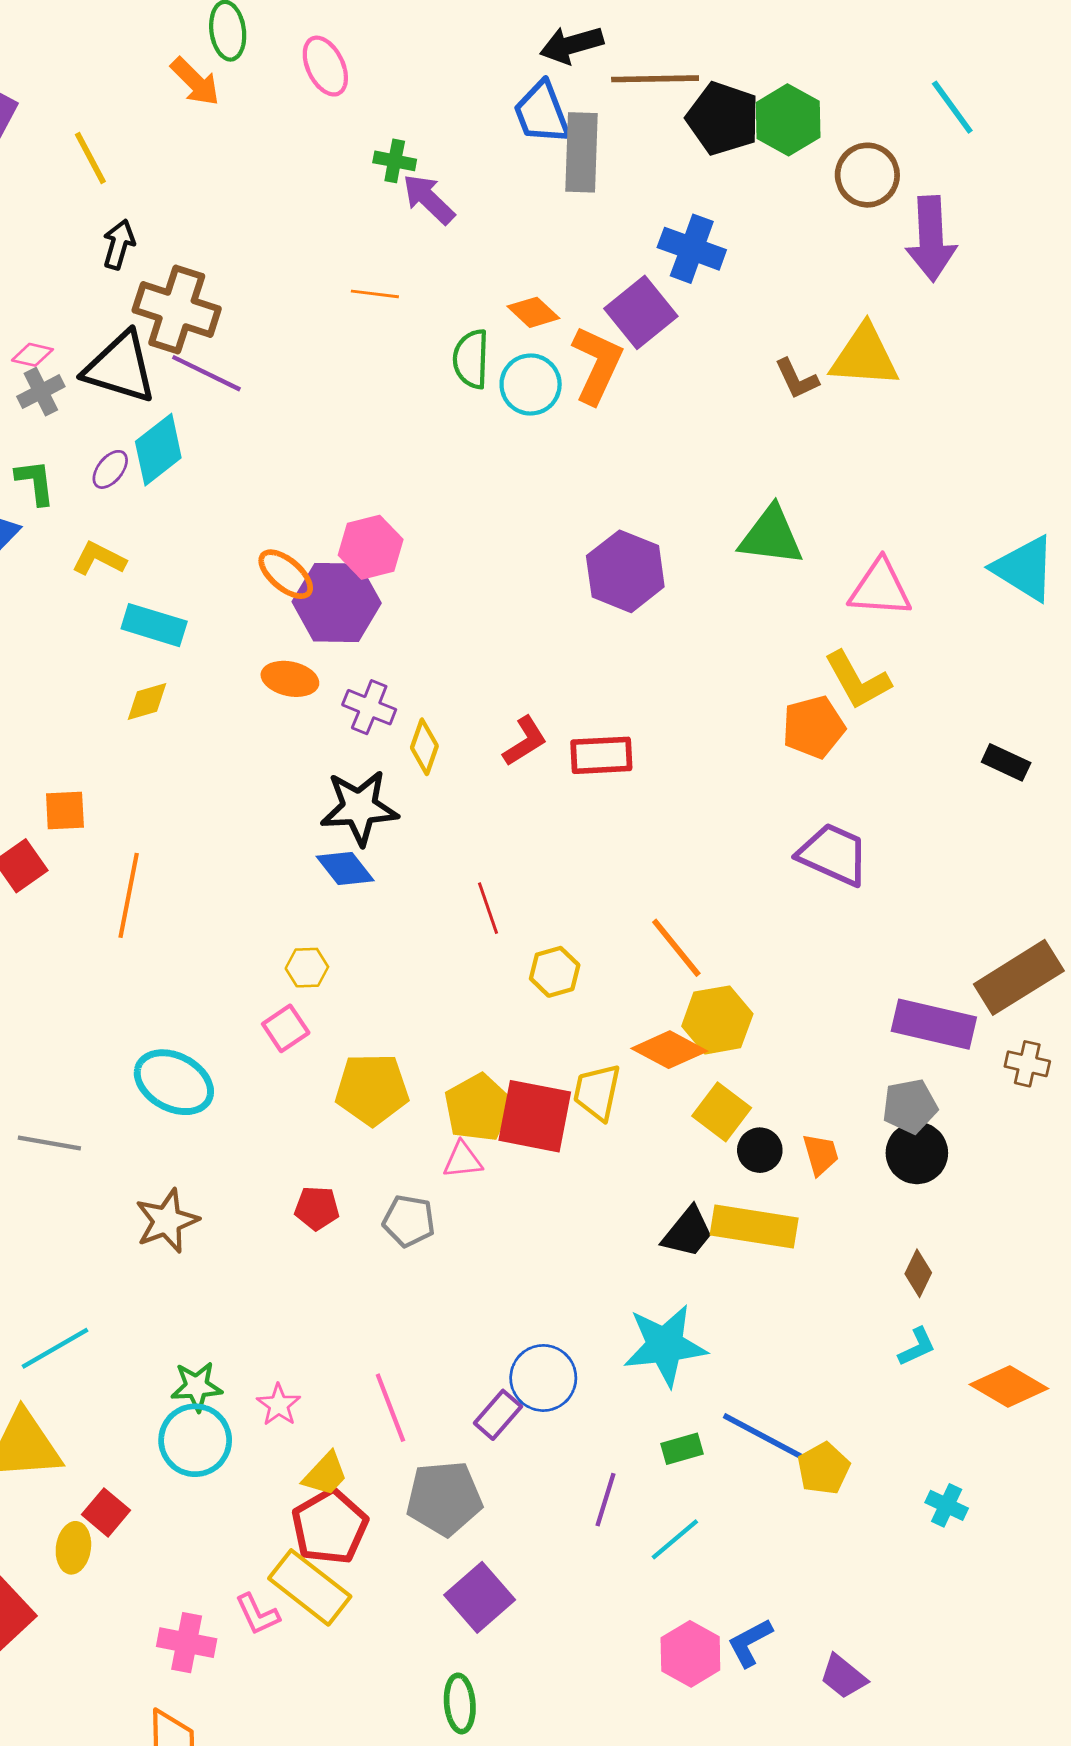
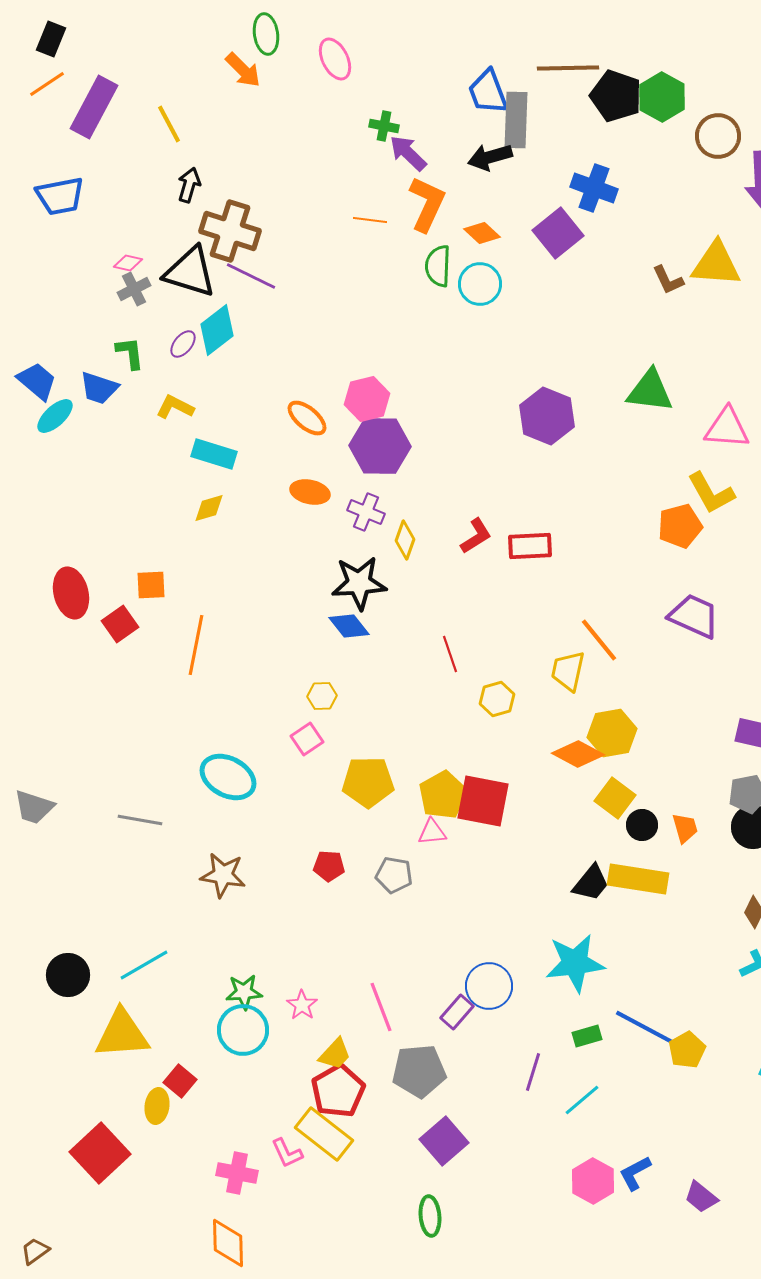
black arrow: (572, 45) -> (490, 157), moved
orange L-shape: (597, 365) -> (427, 204), moved
purple hexagon: (337, 602) -> (380, 446), moved
orange line: (676, 948) -> (599, 640), moved
yellow trapezoid: (597, 1092) -> (568, 671), moved
brown star: (167, 1221) -> (223, 875), turned 30

